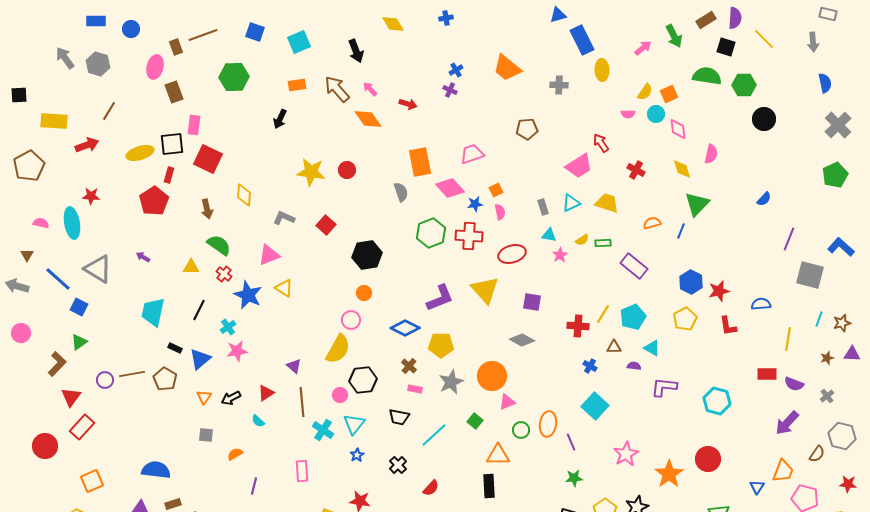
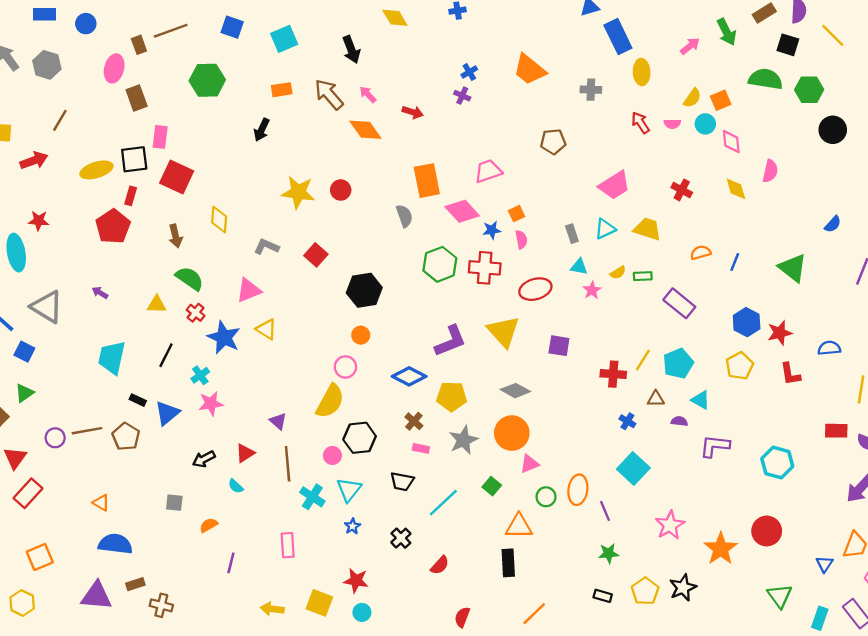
red arrow: (601, 143) -> (640, 123), moved
green triangle: (697, 204) -> (793, 268), moved, turned -36
gray diamond: (522, 340) -> (515, 391), moved
orange triangle: (204, 397) -> (101, 503), moved, turned -35

